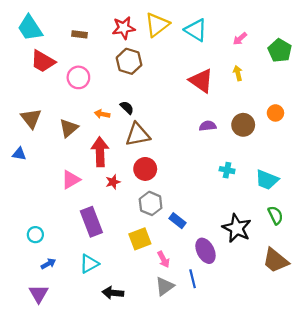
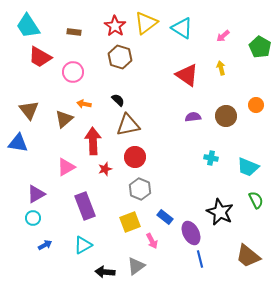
red star: (124, 28) -> (115, 26), turned -30
orange arrow: (102, 114) -> (84, 104), moved
blue triangle: (19, 154) -> (18, 143), size x1.5
blue rectangle: (177, 221) -> (165, 217), moved
brown trapezoid: (275, 260) -> (248, 256), moved
blue line: (193, 279) -> (200, 259), moved
gray triangle: (165, 286) -> (136, 266), moved
purple triangle: (39, 294) -> (36, 194), moved, turned 30

